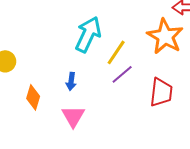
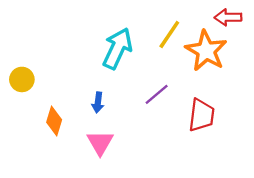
yellow line: (116, 52) -> (169, 35), moved

